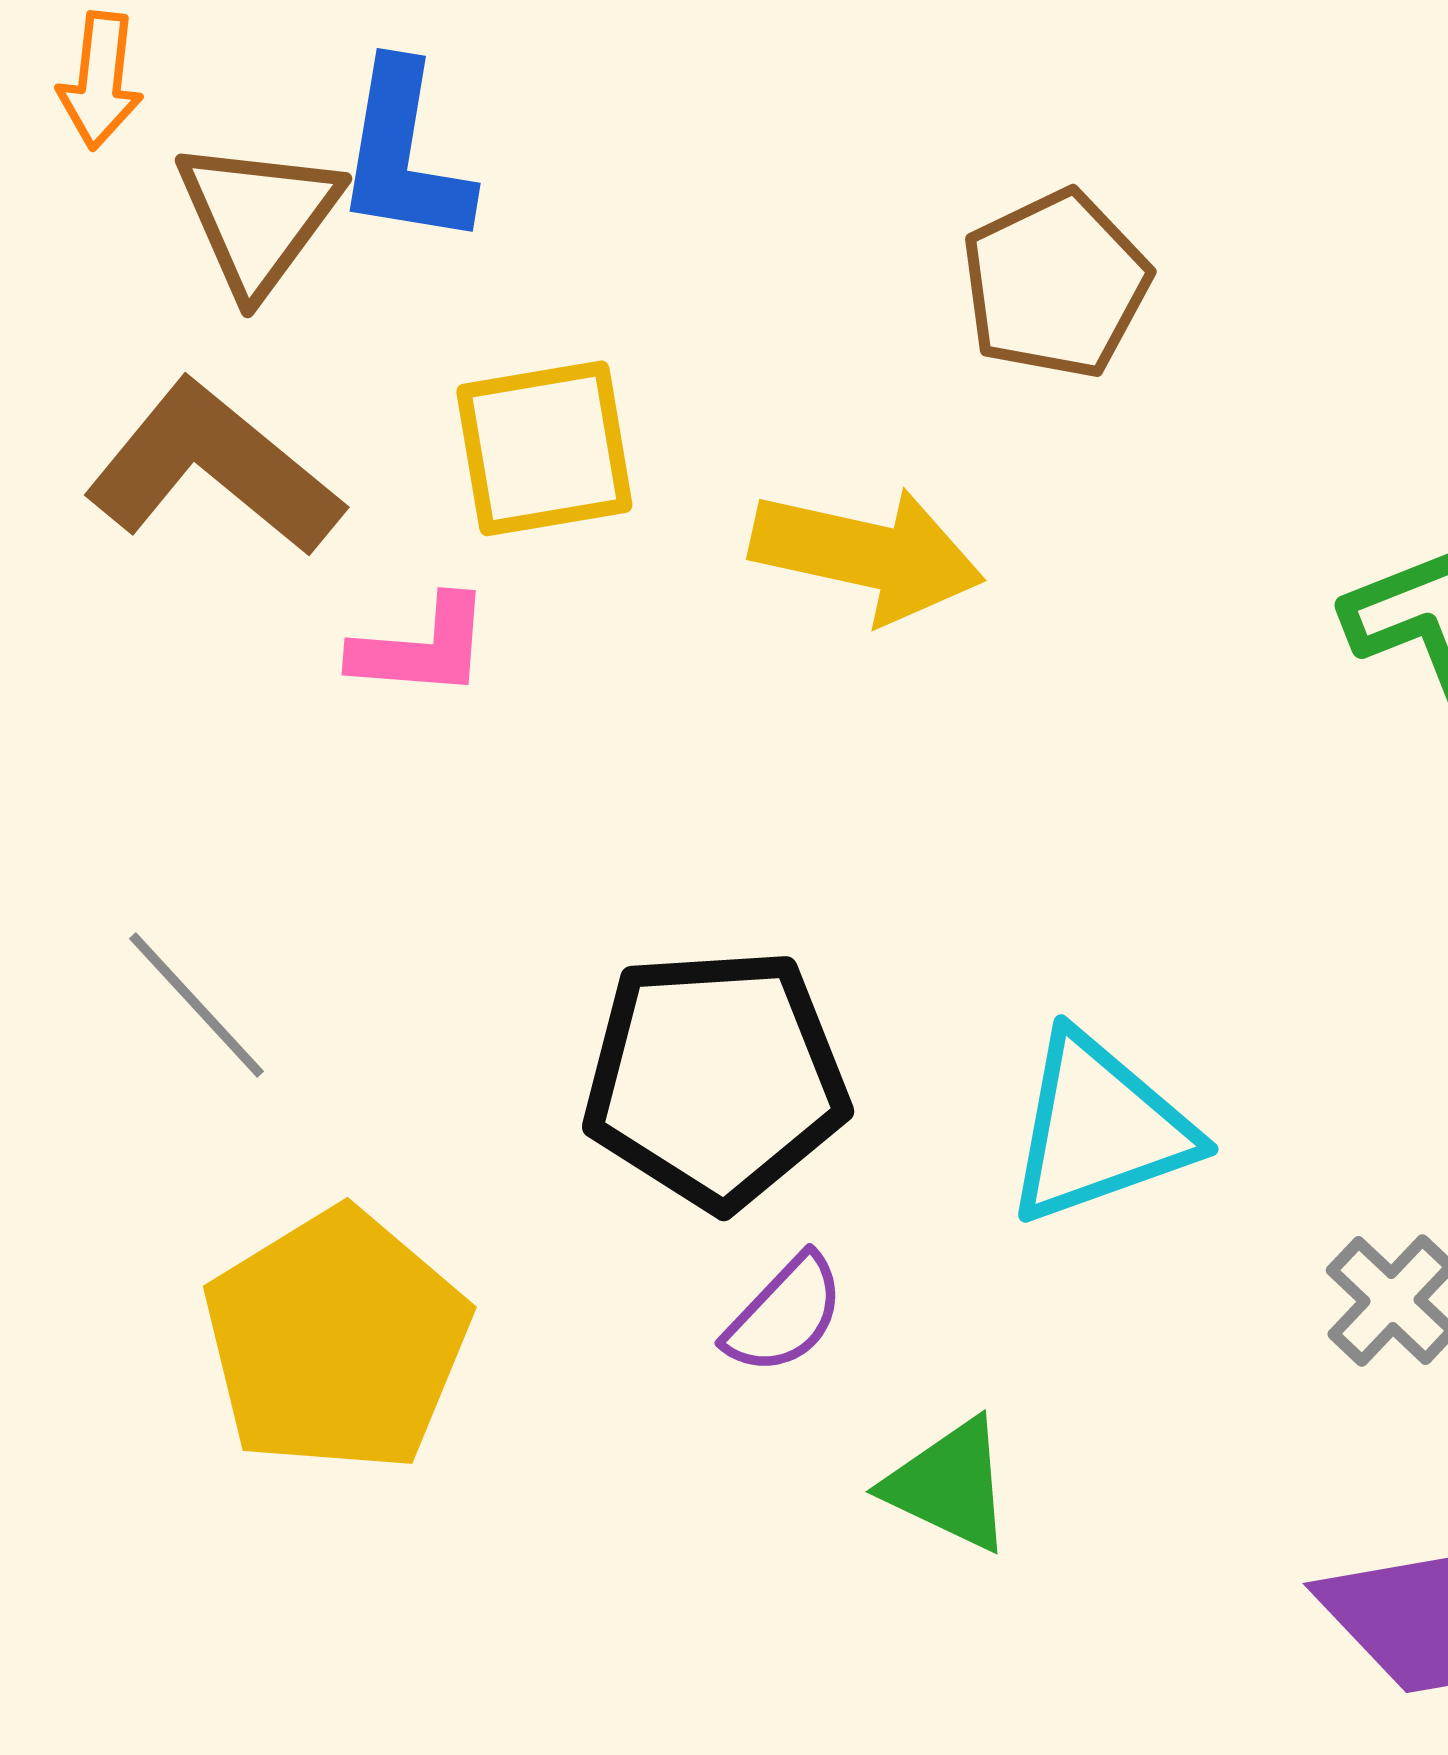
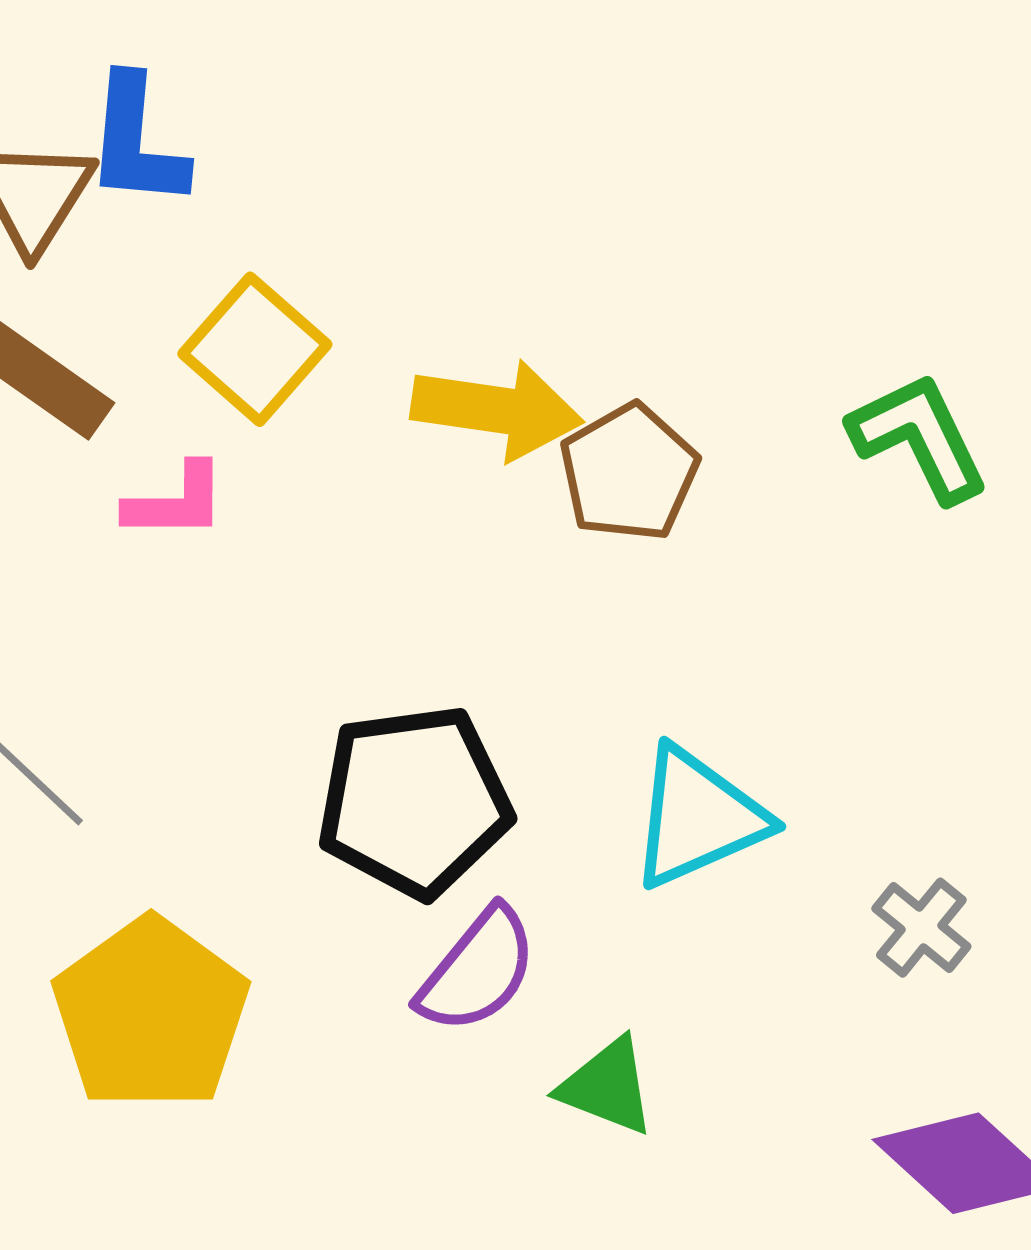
brown pentagon: (1056, 284) -> (629, 472), moved
yellow square: (544, 448) -> (255, 349), turned -35
purple semicircle: (785, 1315) -> (478, 970), size x1.4

